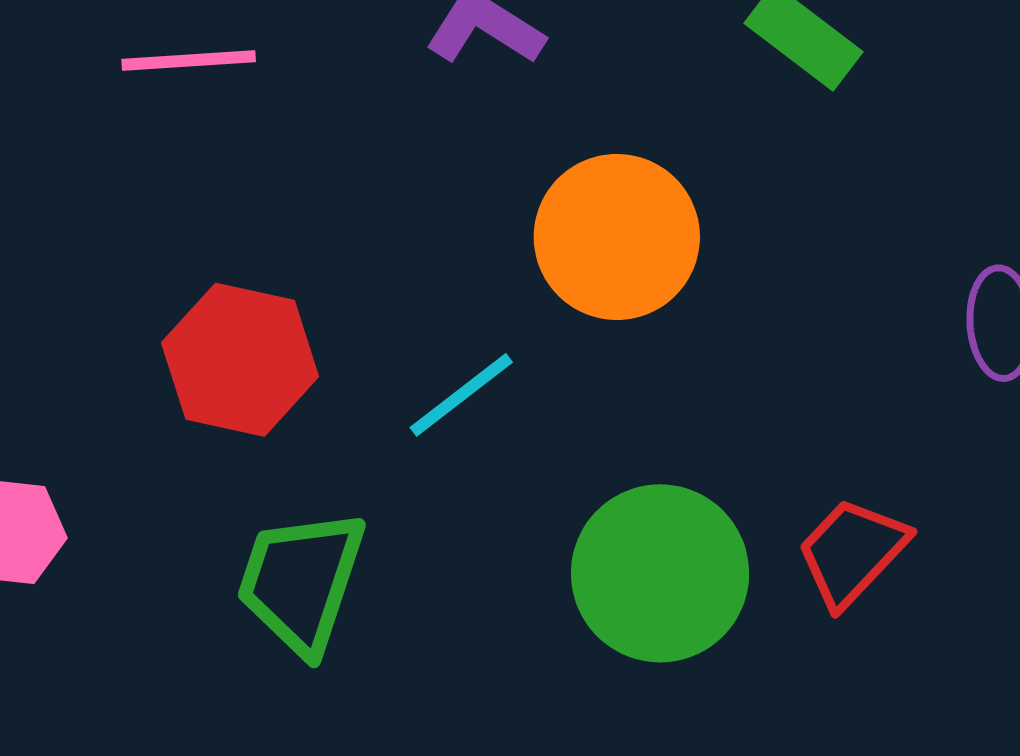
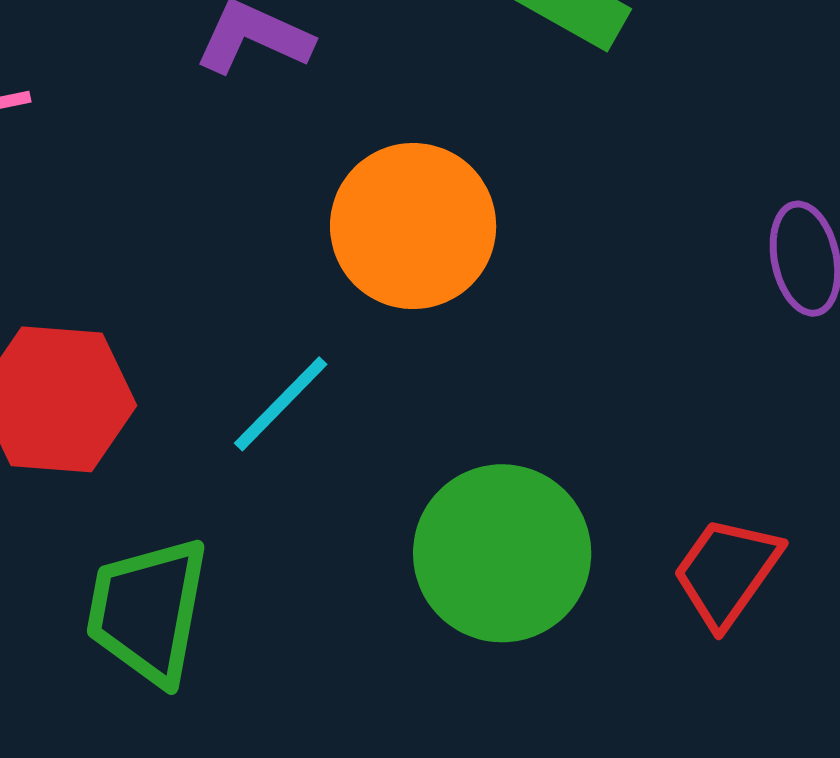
red trapezoid: (852, 552) -> (727, 572), moved

